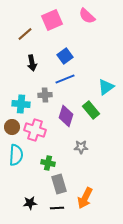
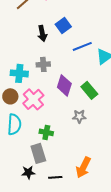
black arrow: (32, 63) -> (42, 33), moved
blue line: (65, 79) -> (82, 46), moved
green rectangle: (91, 110) -> (89, 90), moved
pink cross: (35, 130) -> (33, 99), turned 30
gray rectangle: (59, 184) -> (38, 153), moved

